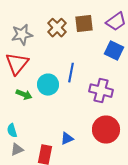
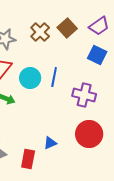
brown square: (84, 24) -> (67, 28), turned -36
cyan circle: (48, 85) -> (30, 78), moved

